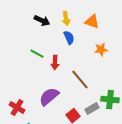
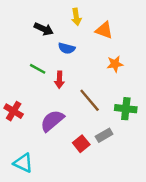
yellow arrow: (66, 19) -> (76, 17), moved
blue semicircle: (69, 38) -> (67, 48), moved, turned 128
green cross: (110, 100) -> (126, 109), moved
red cross: (17, 108) -> (14, 111), moved

